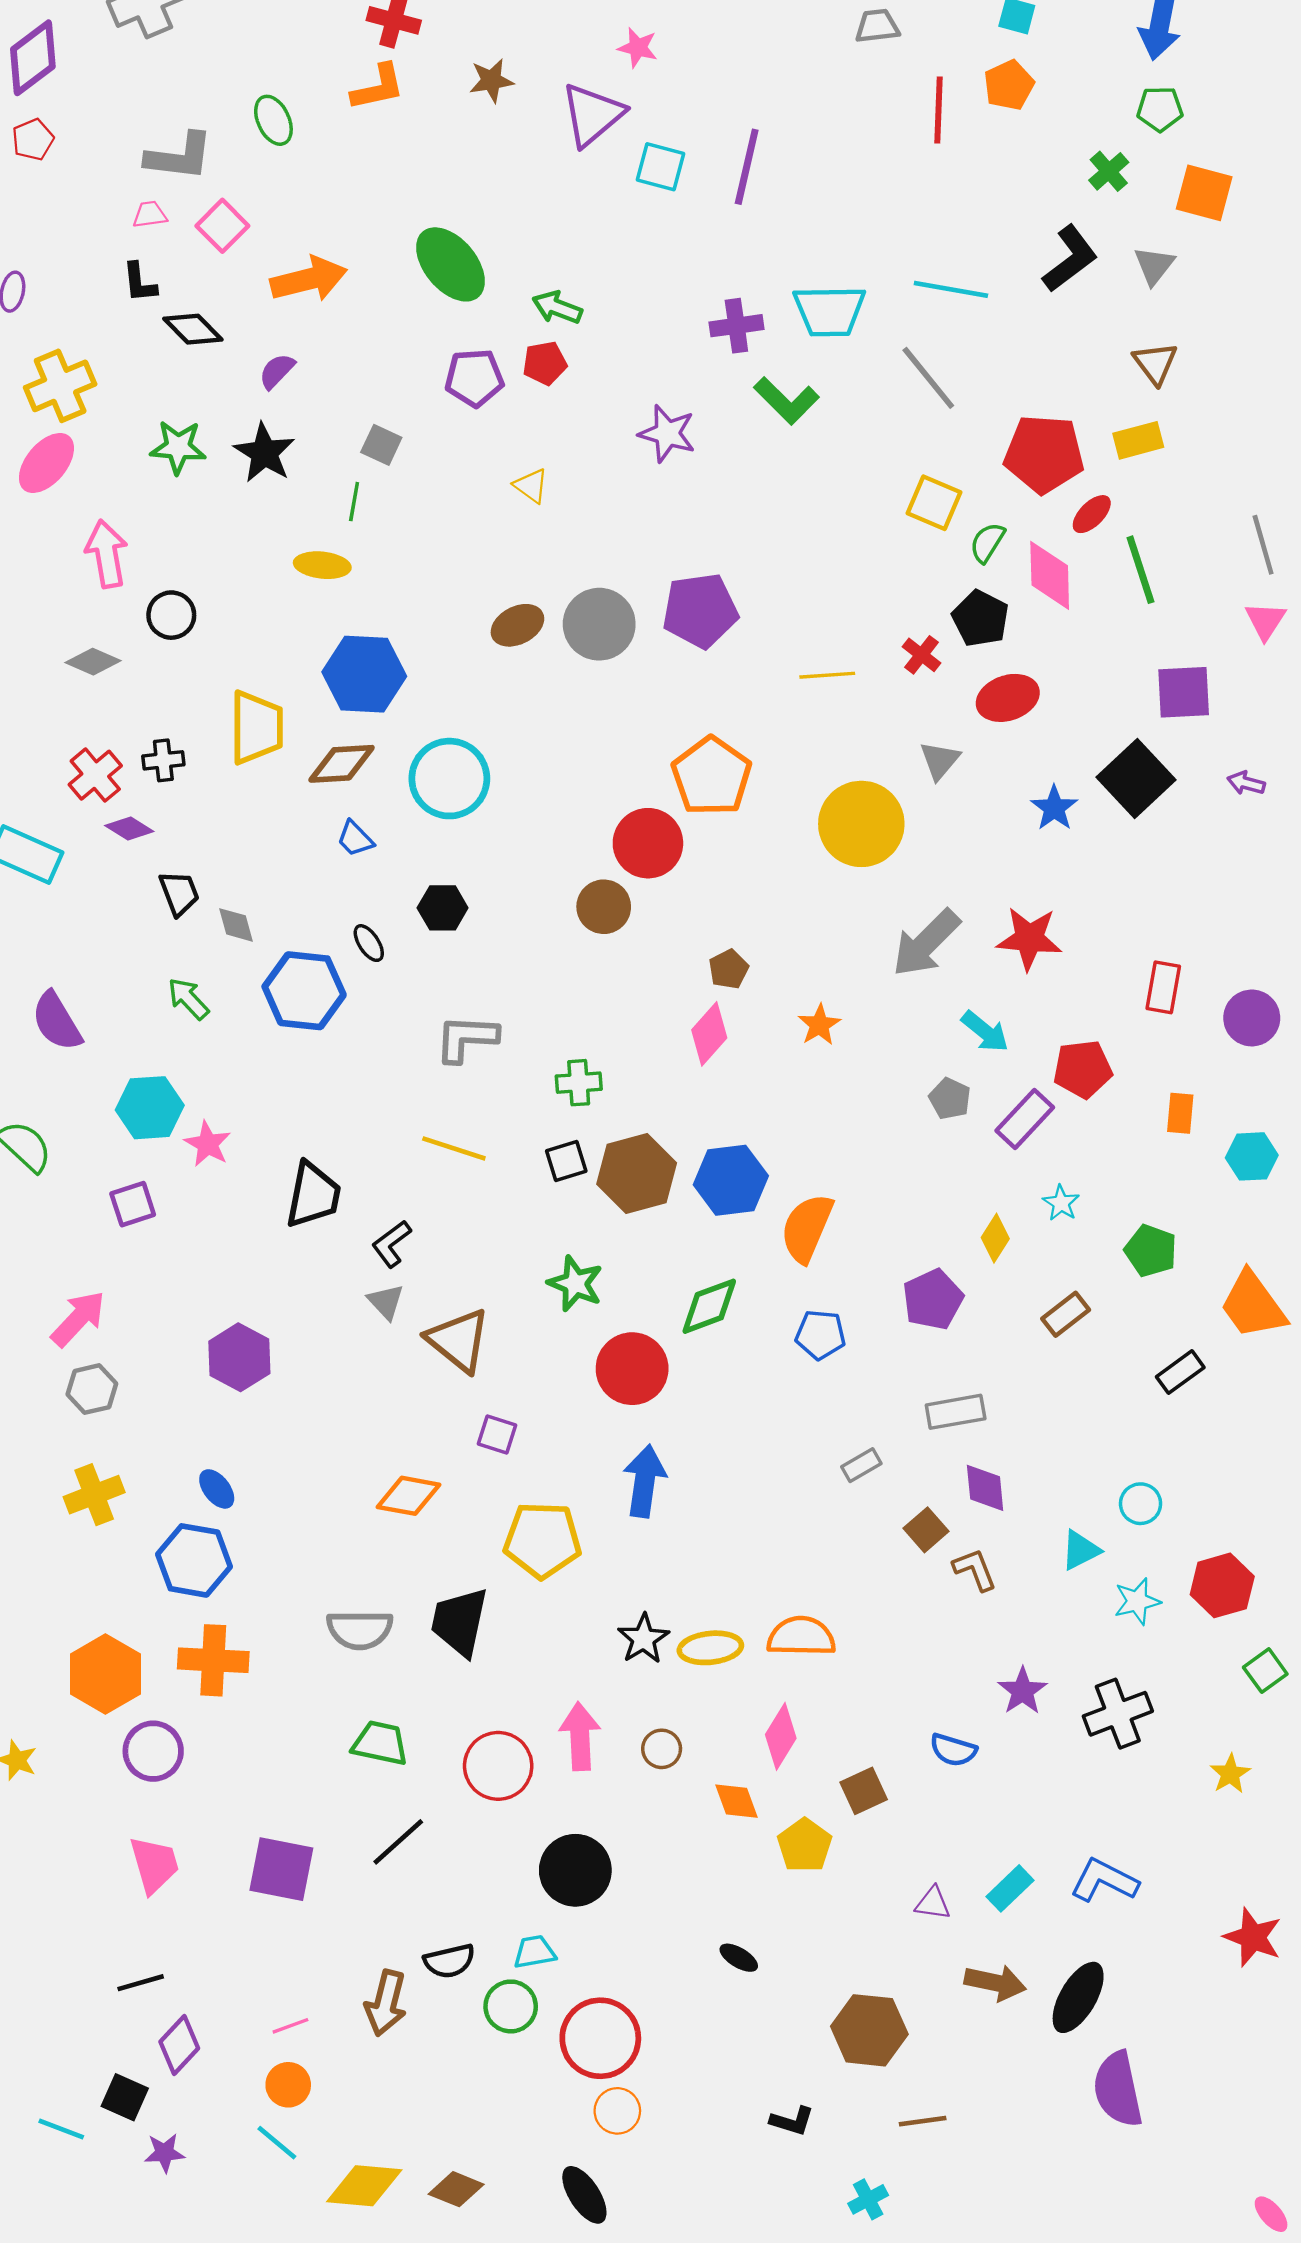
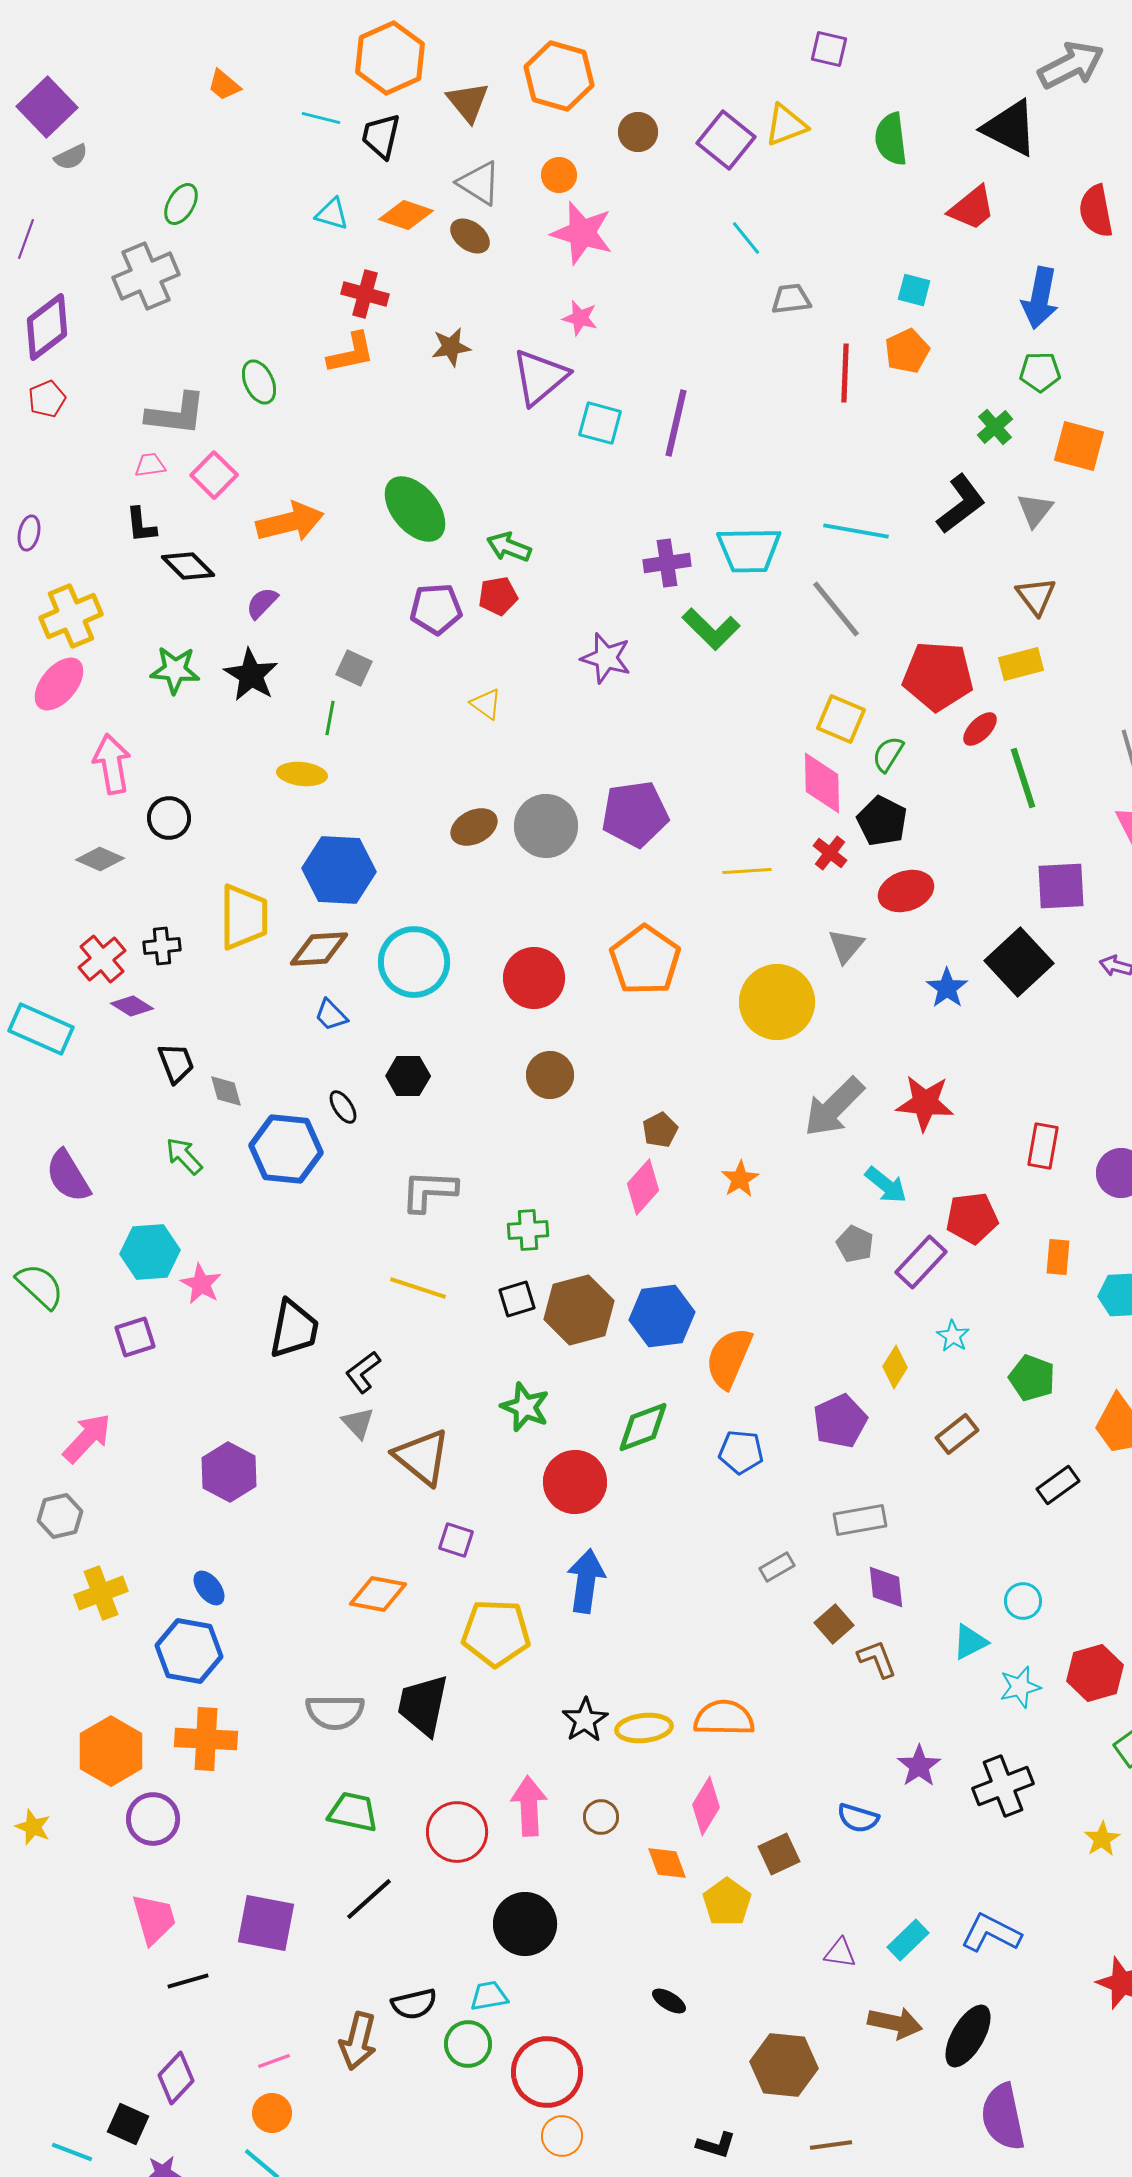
pink diamond: (1050, 575) -> (822, 783), moved
red circle: (648, 843) -> (534, 978), moved
gray hexagon: (92, 1389) -> (60, 1516), moved
black line: (141, 1983) -> (188, 1981), moved

